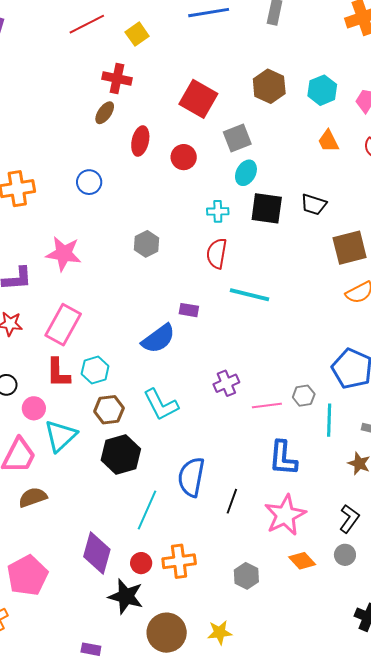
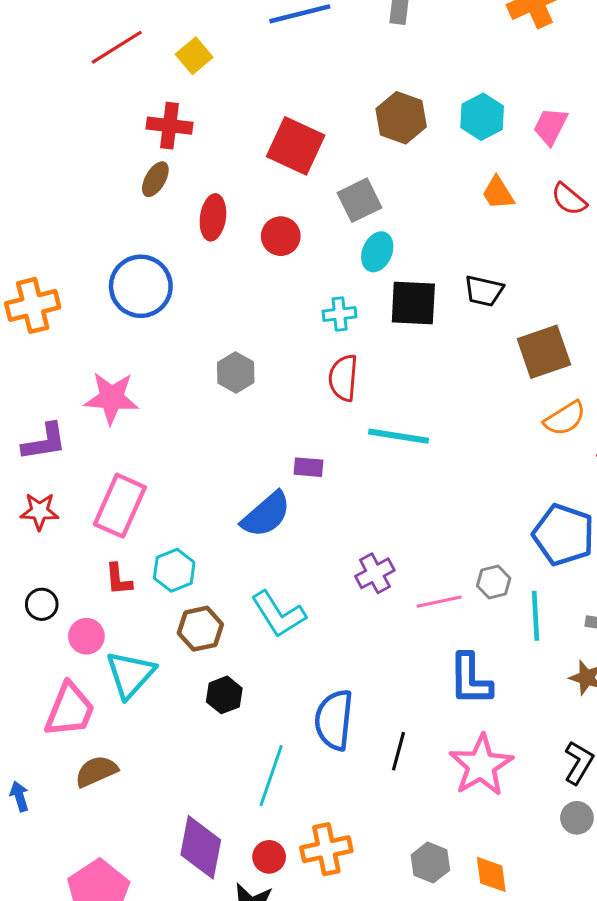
blue circle: (89, 182) -> (141, 286), size x1.6
red L-shape: (58, 373) -> (119, 579), size x0.7
black hexagon: (121, 454) -> (224, 695), size x0.6
orange diamond: (302, 561) -> (491, 874), moved, turned 40

